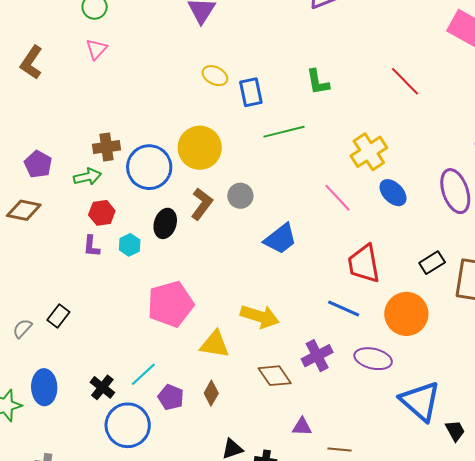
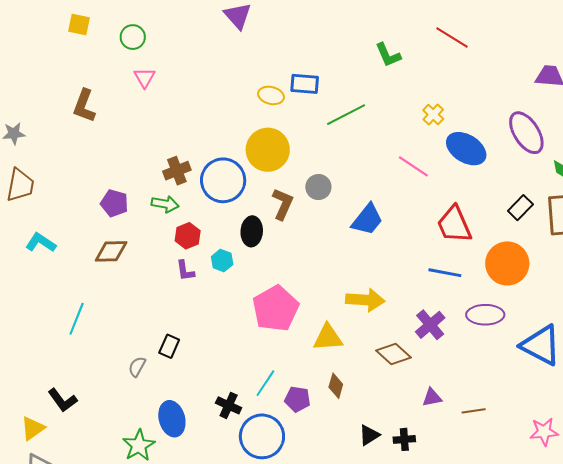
yellow ellipse: (215, 76) -> (271, 95), moved
green L-shape: (318, 82) -> (388, 55), moved
blue rectangle: (251, 92) -> (305, 84), turned -60
yellow cross: (369, 152) -> (433, 114), size x0.6
green arrow: (87, 177) -> (165, 204), turned 36
blue ellipse: (393, 193) -> (466, 149), size x1.4

